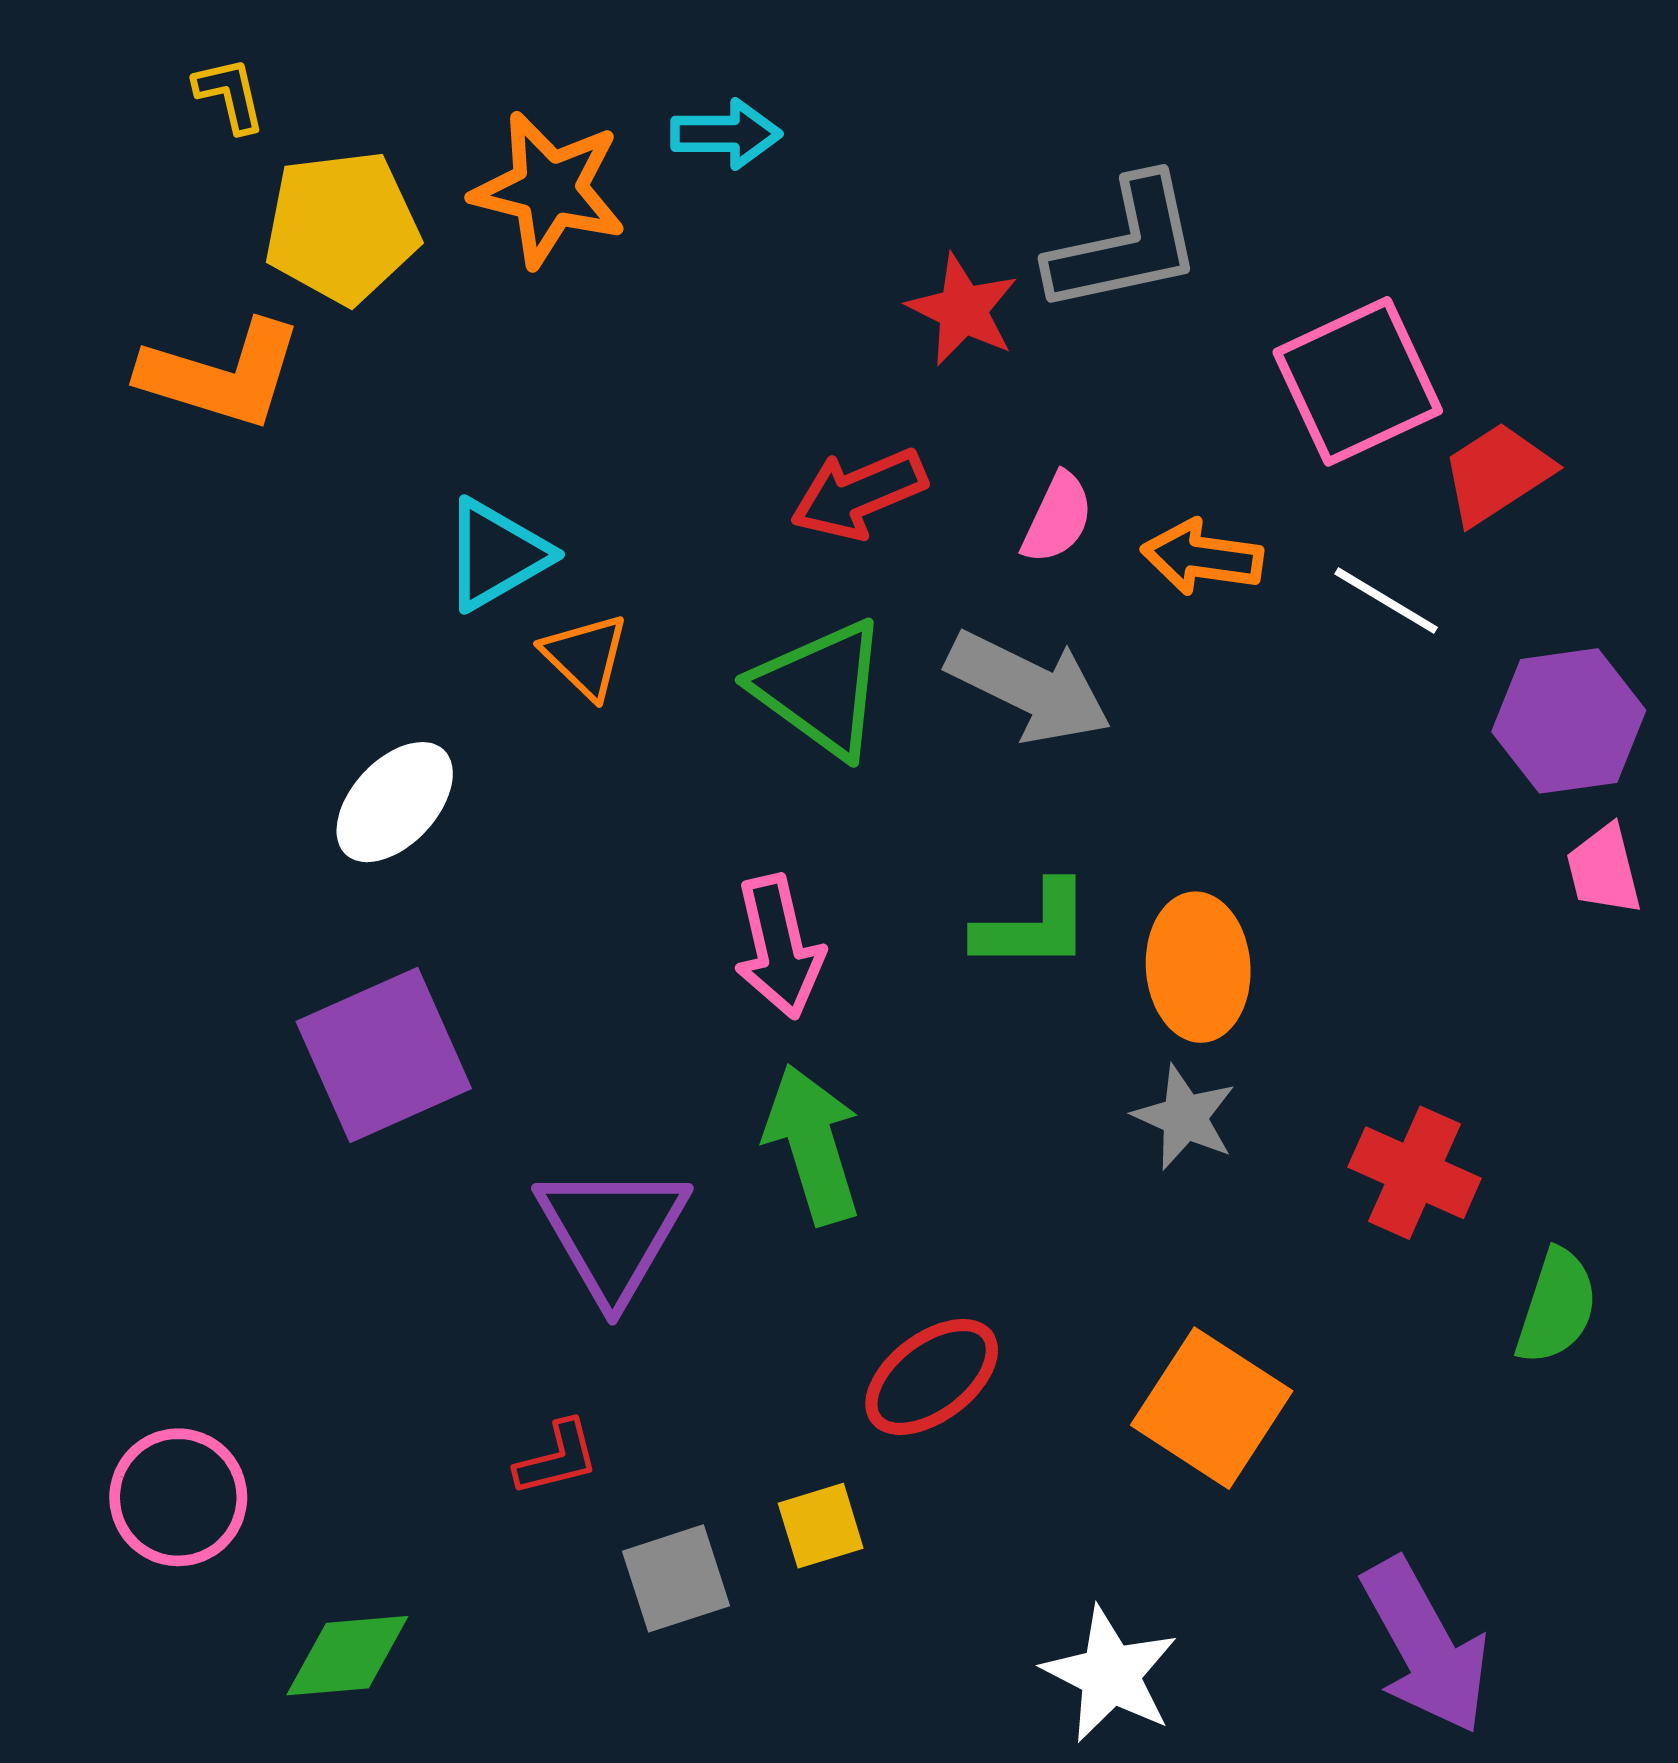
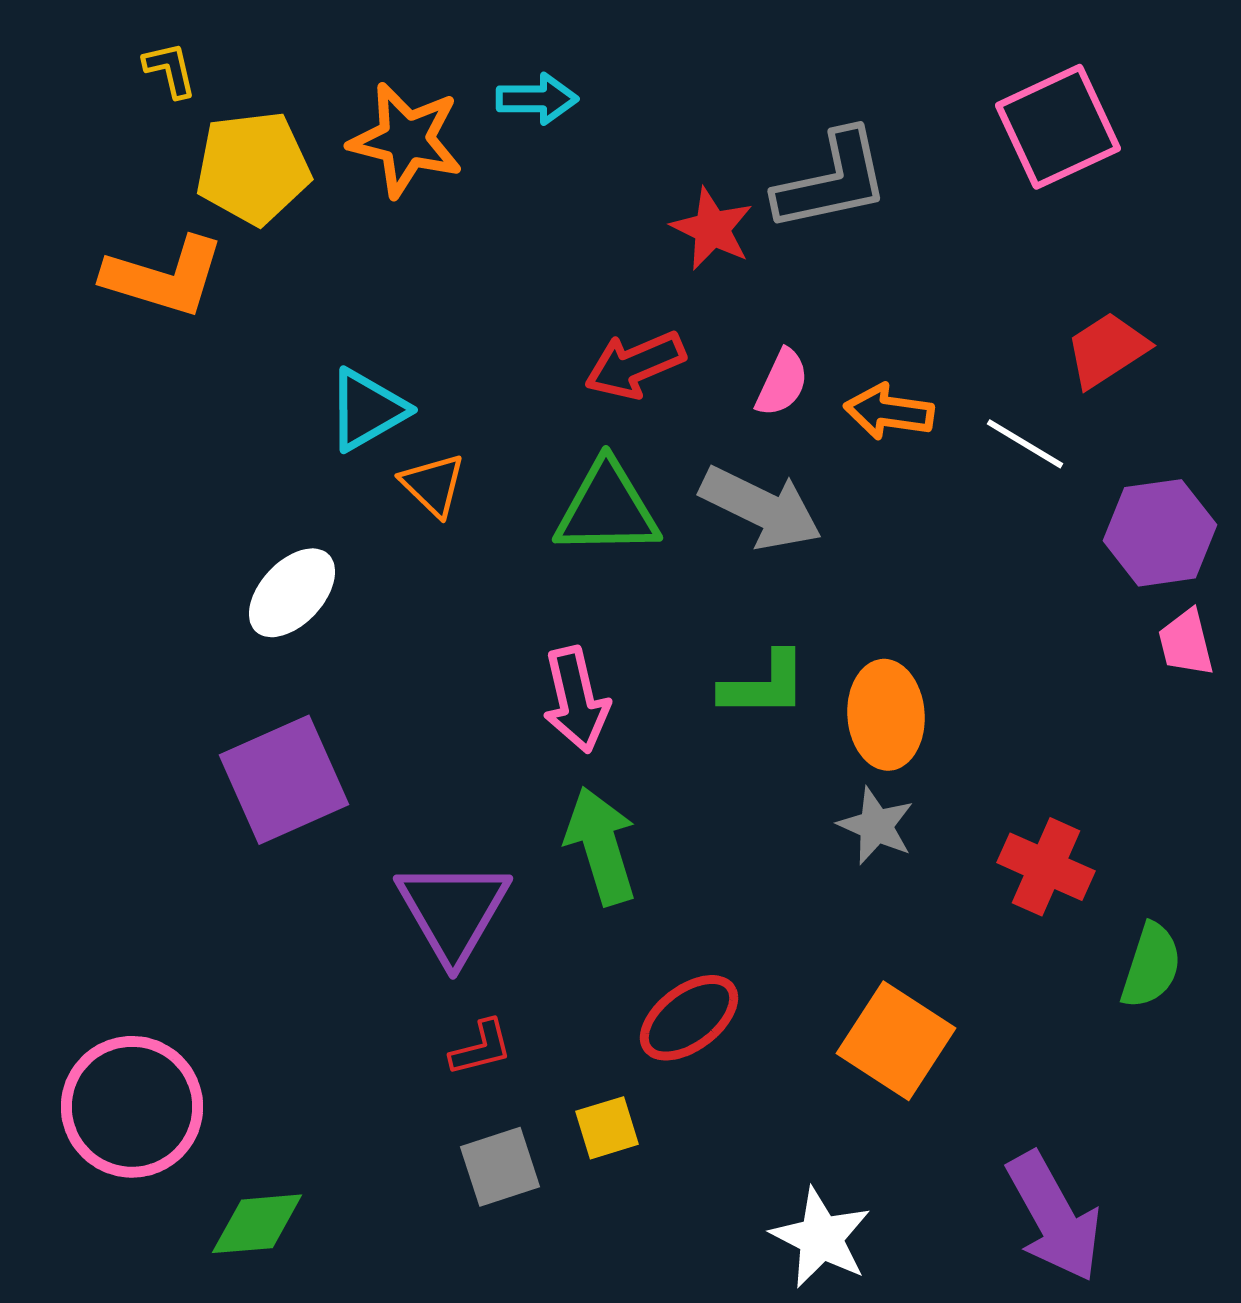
pink square: (1358, 381) -> (1058, 127), moved
green triangle: (821, 688) -> (607, 509), turned -37
red L-shape: (557, 1458) -> (481, 1048), moved
pink circle: (178, 1497) -> (132, 1107), size x1.4

